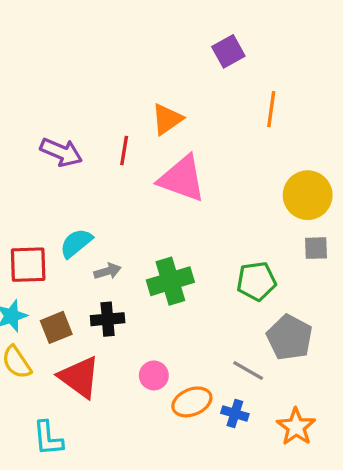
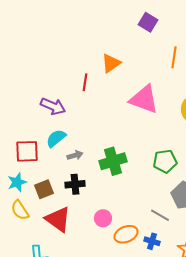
purple square: (228, 51) -> (148, 22), turned -30
purple arrow: (61, 152) -> (53, 106), moved
pink triangle: (182, 179) -> (144, 99), moved

